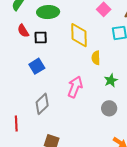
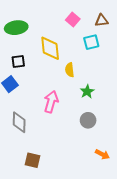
black square: (41, 37) -> (18, 62), moved
gray diamond: (42, 104) -> (19, 122), turned -40

